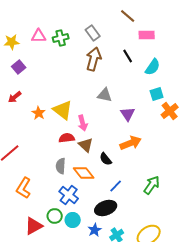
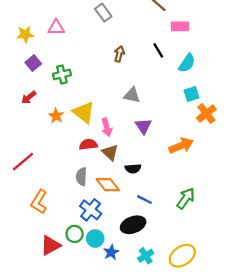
gray rectangle: (93, 33) -> (103, 13), moved
green cross: (61, 38) -> (62, 75), moved
brown arrow: (94, 59) -> (119, 54), size x0.6
purple triangle: (128, 114) -> (143, 126), moved
orange arrow: (131, 143) -> (181, 146), moved
black semicircle: (106, 159) -> (133, 169), turned -56
blue line: (116, 186) -> (144, 200), turned 72
blue star: (95, 230) -> (111, 252), moved

